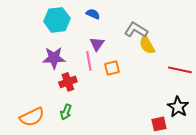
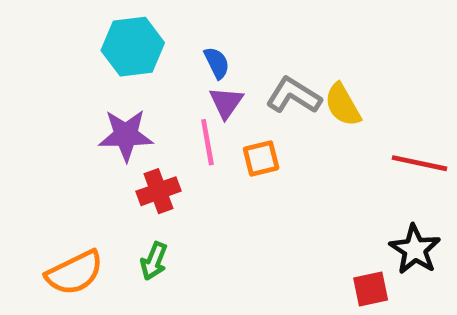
blue semicircle: (93, 14) -> (217, 63), moved, turned 40
gray L-shape: (136, 30) -> (294, 96), moved

